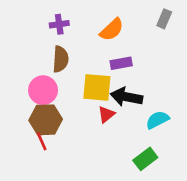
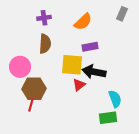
pink circle: (43, 90) -> (20, 67), moved
cyan semicircle: (157, 120) -> (115, 99), moved, turned 96
red line: (42, 141) -> (31, 105), turned 40
green rectangle: (145, 159) -> (108, 118), turned 30

